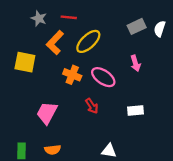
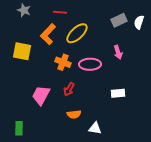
gray star: (39, 18) -> (24, 10), moved
pink ellipse: (103, 77) -> (90, 64), turned -35
red arrow: (92, 106) -> (69, 89), moved, turned 64
orange semicircle: (53, 150) -> (74, 114), moved

